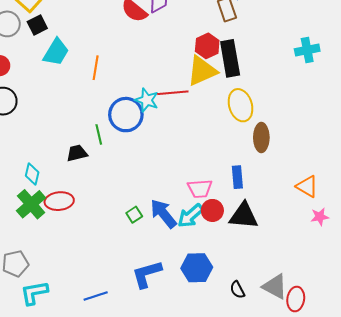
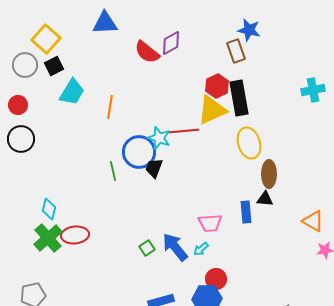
black trapezoid: (77, 153) -> (154, 168), moved, turned -55
red circle: (212, 210) -> (216, 279), moved
cyan arrow: (190, 216) -> (201, 249), size x0.6
black triangle: (244, 216) -> (265, 199), moved, size x0.6

